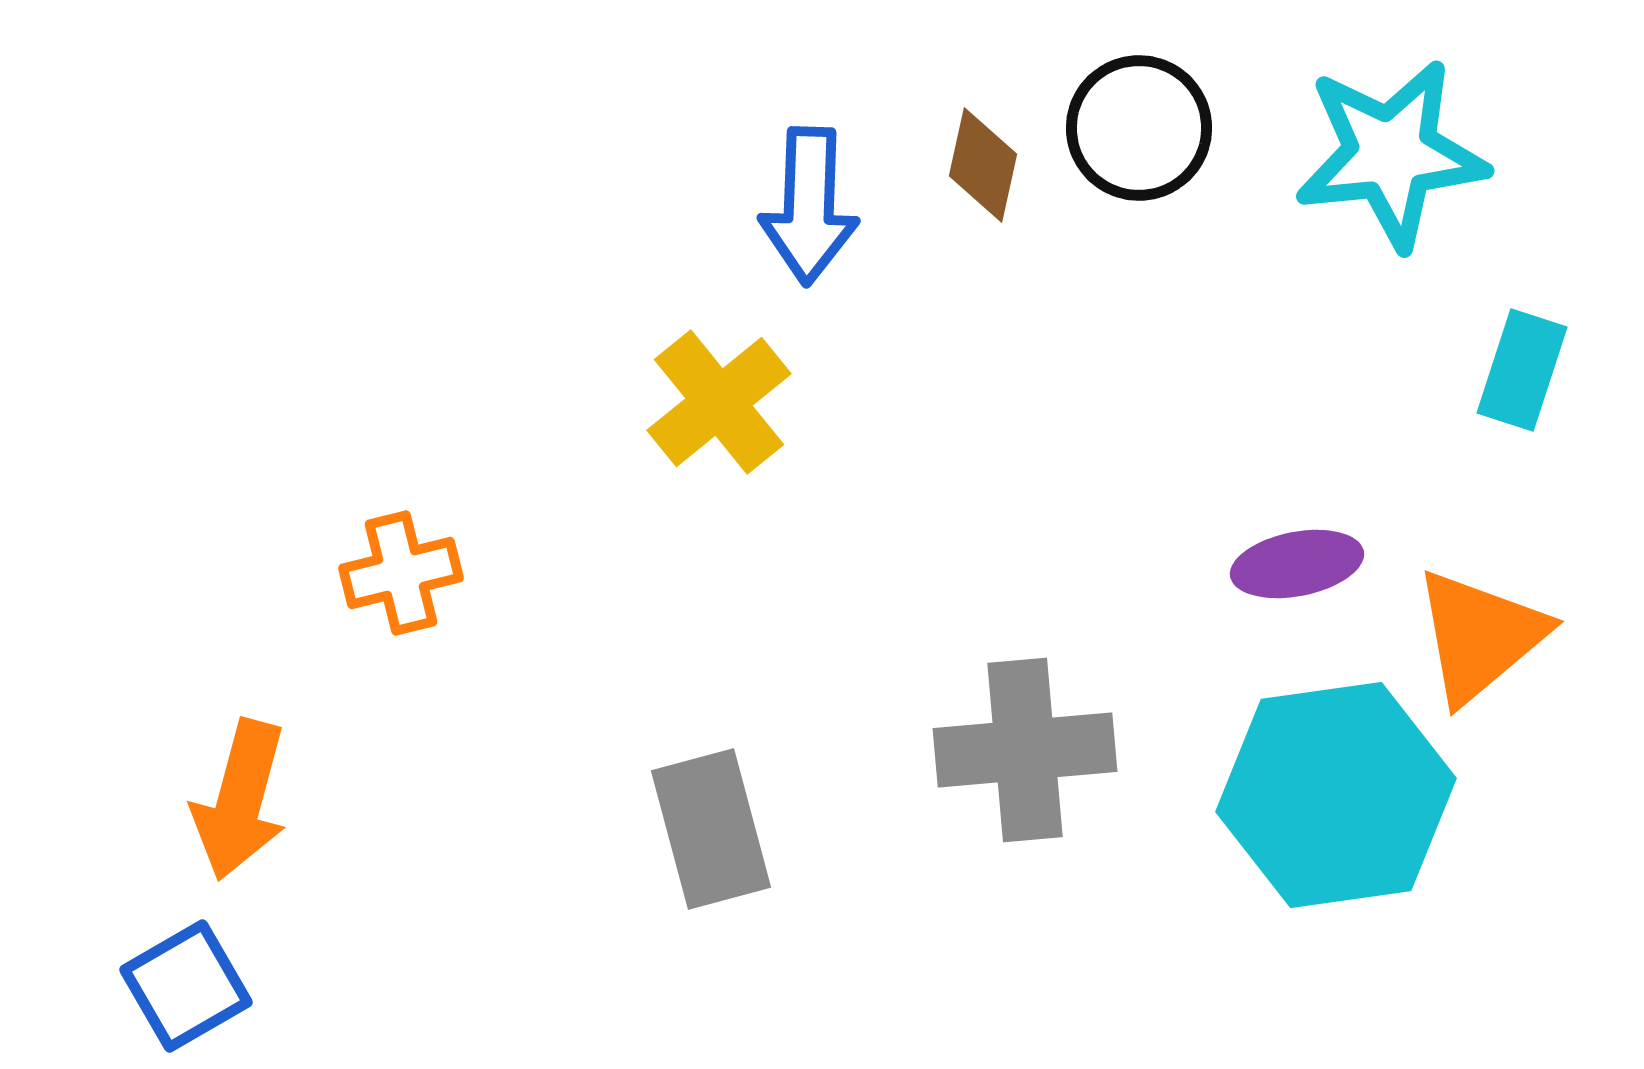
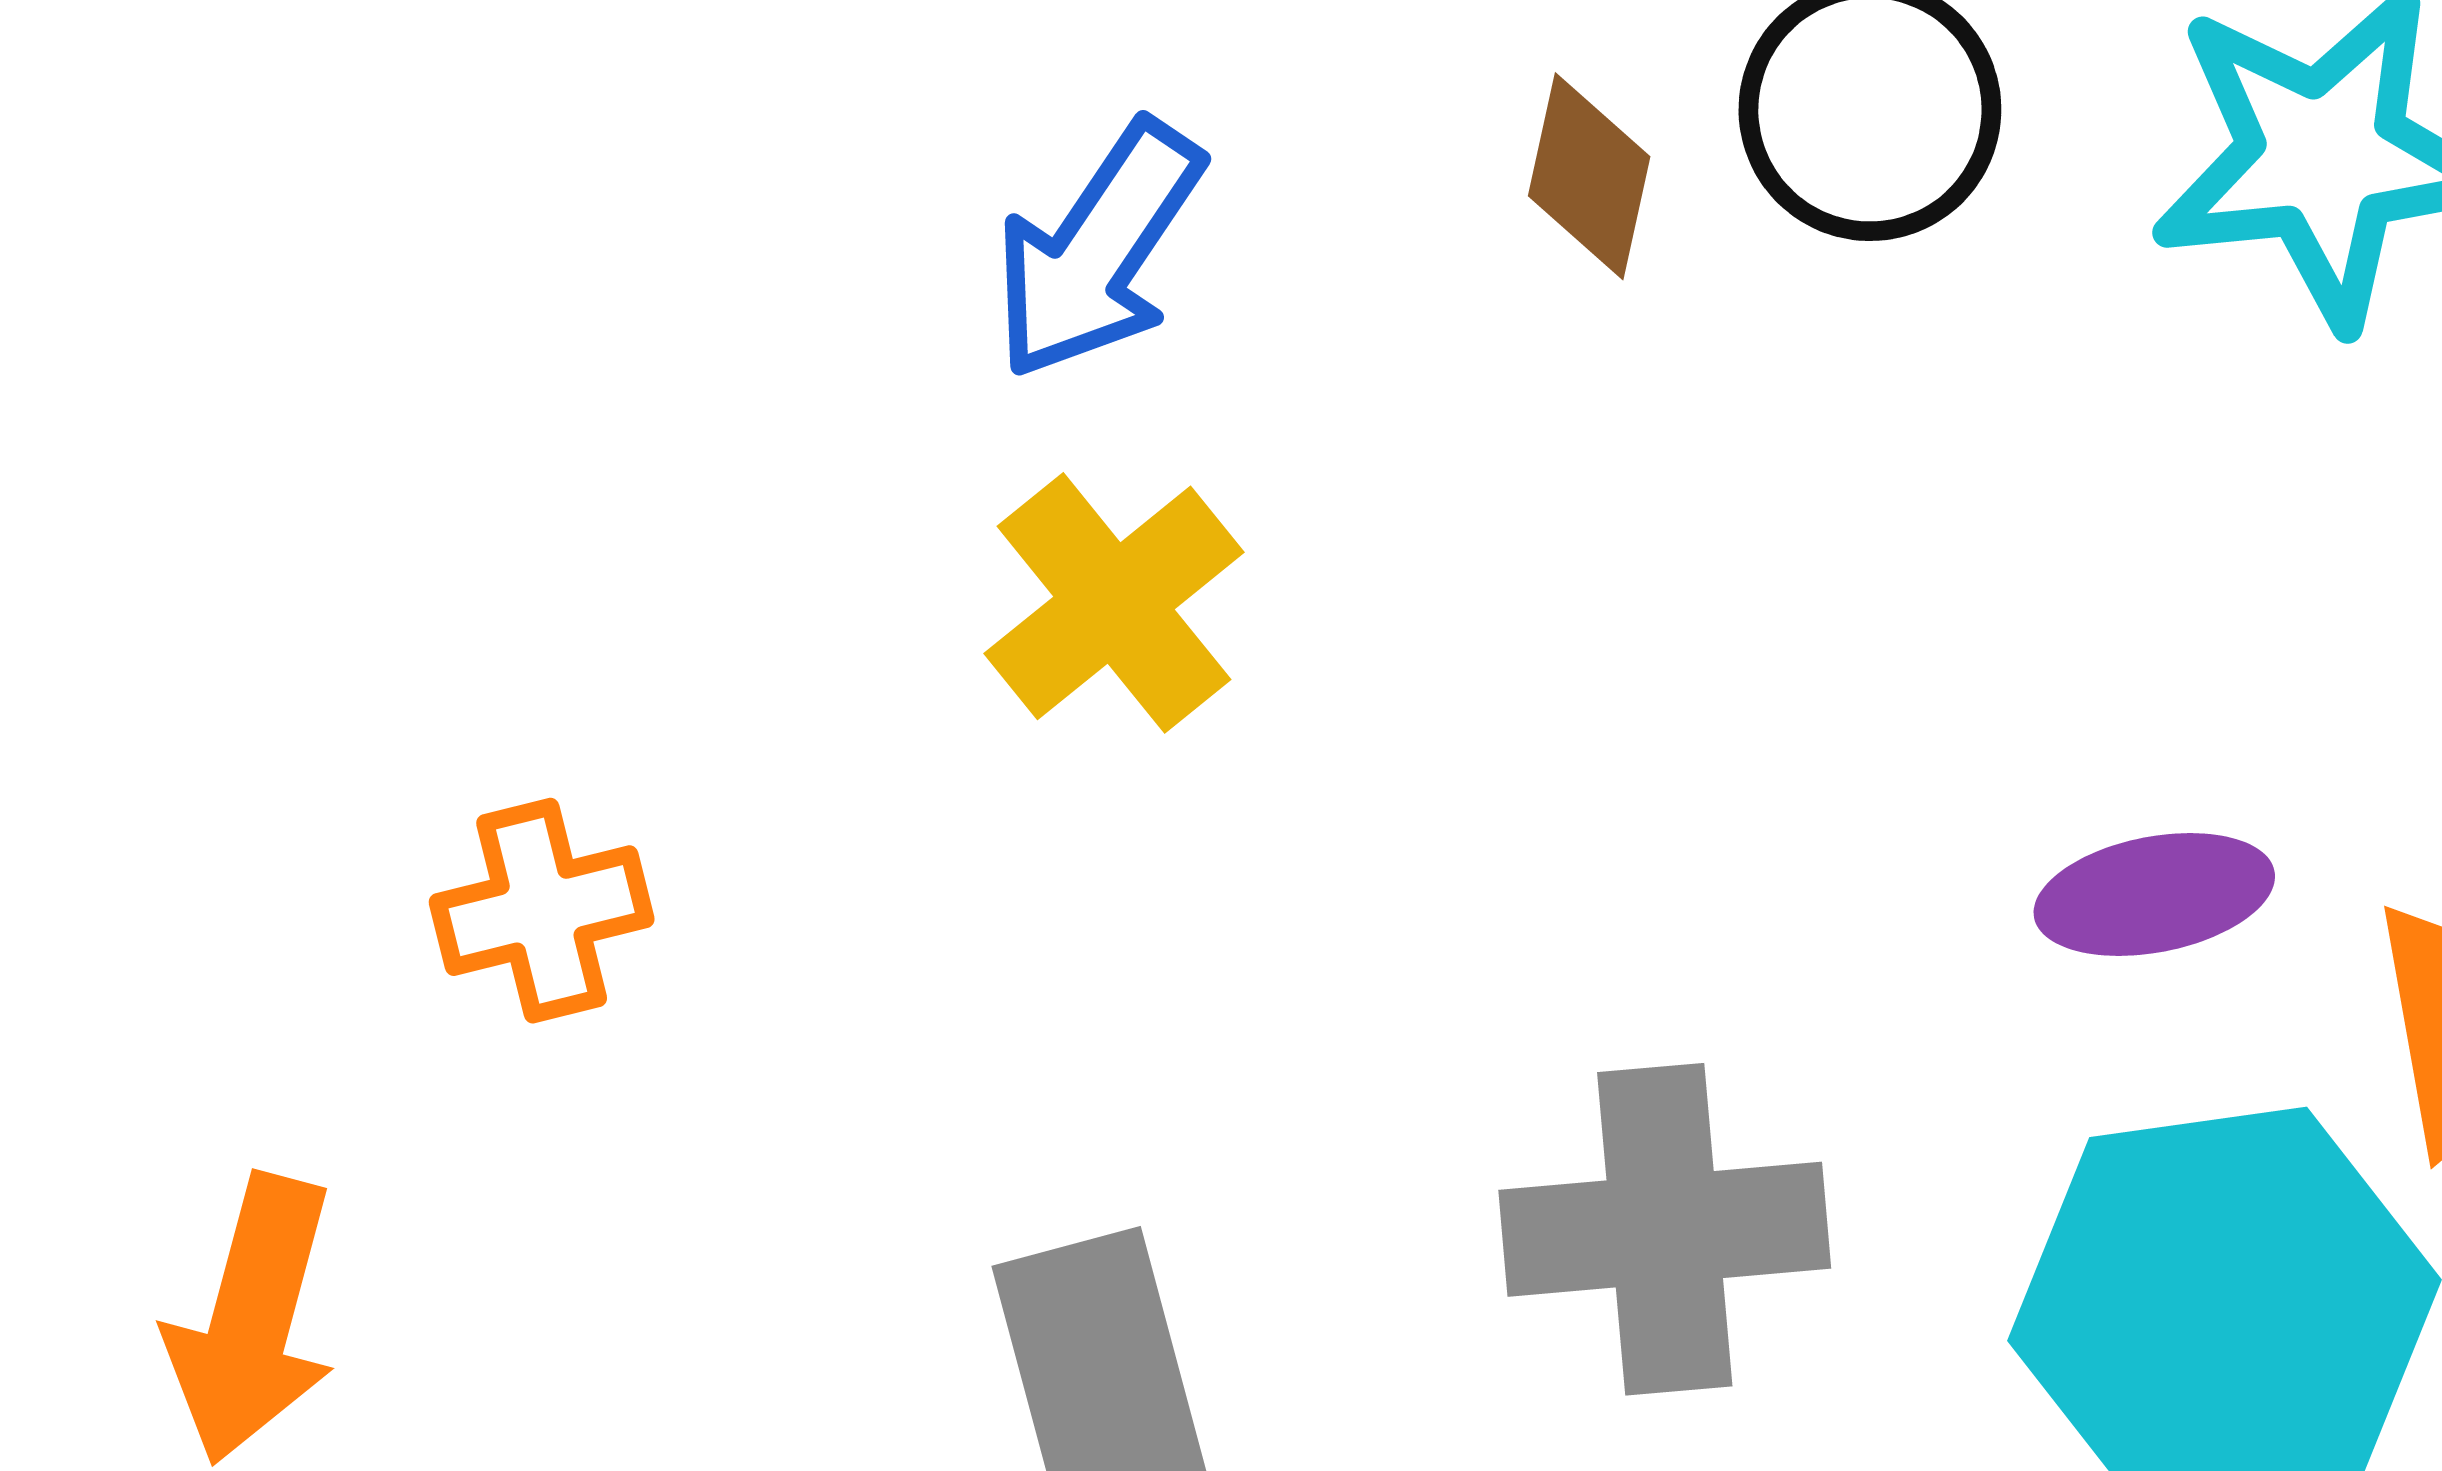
blue arrow: (809, 206) -> (1098, 250), moved, turned 32

